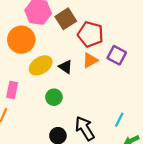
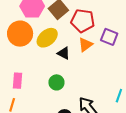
yellow ellipse: (41, 65) -> (47, 38), moved

